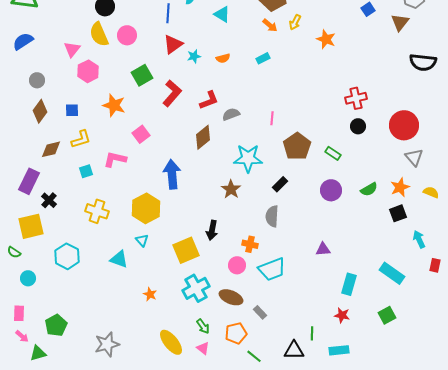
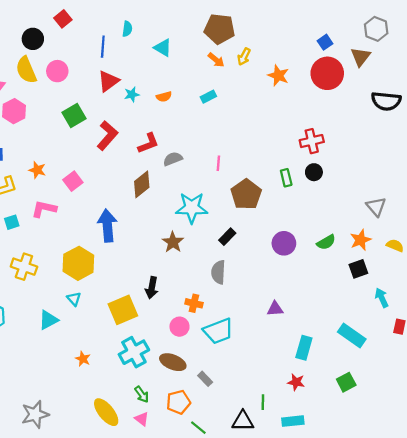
orange star: (114, 105) -> (37, 170), moved, size x0.7
red circle: (404, 125) -> (327, 73), moved
green rectangle: (333, 153) -> (286, 178), moved, turned 42
cyan triangle: (119, 259) -> (48, 320), turned -48

